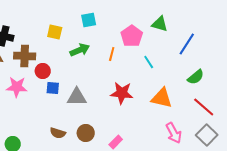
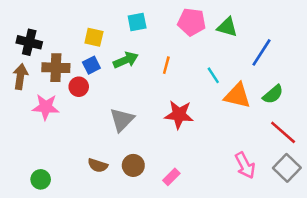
pink pentagon: (132, 36) -> (192, 22), moved, turned -30
blue square: (53, 88) -> (91, 65), moved, turned -32
gray triangle: (77, 97) -> (122, 120), turned -45
orange triangle: (162, 98) -> (237, 96), moved

